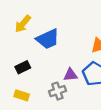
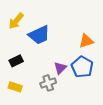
purple triangle: (70, 75) -> (60, 68), turned -40

